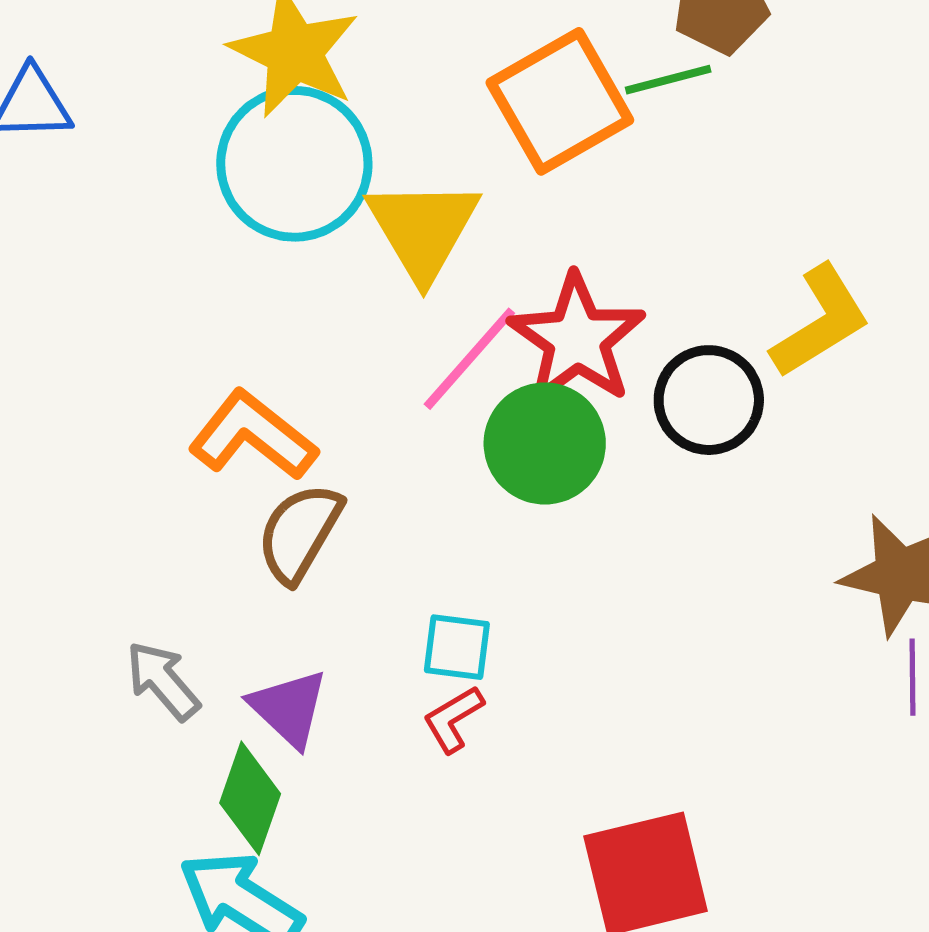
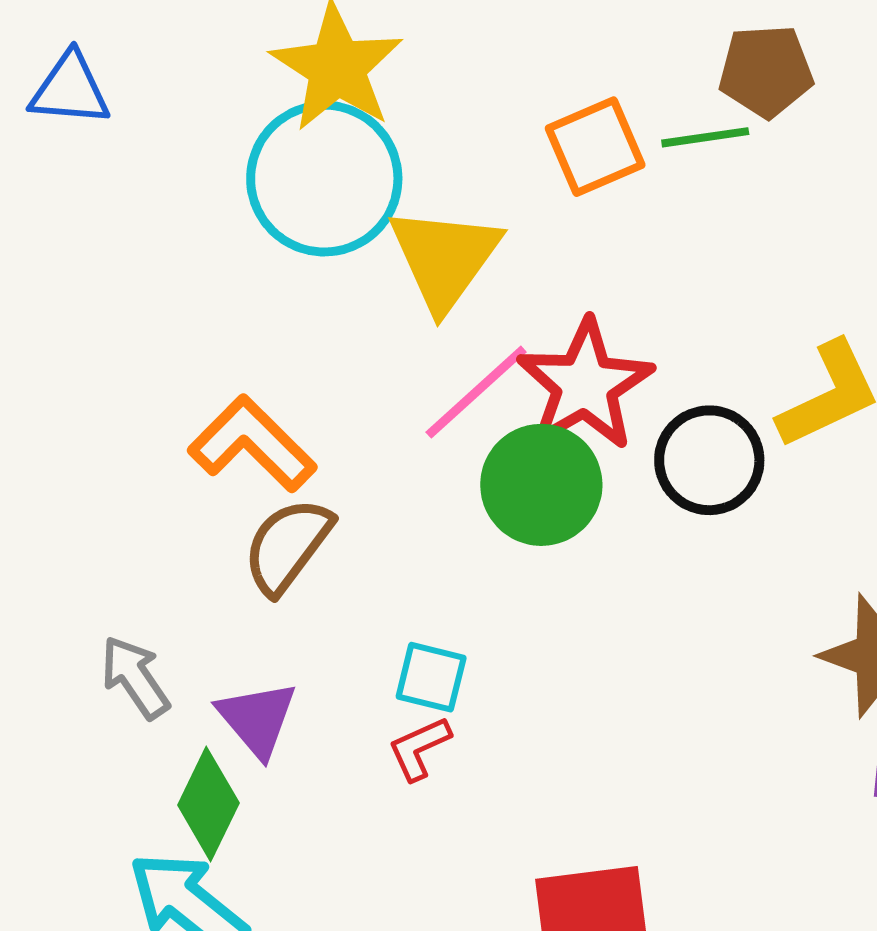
orange square: (560, 101) -> (595, 147), size x0.7

